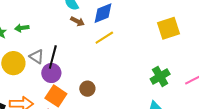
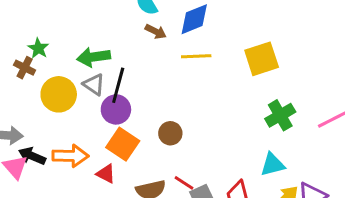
green arrow: (22, 28) -> (94, 57), moved, size x1.5
yellow square: (168, 28) -> (262, 59), moved
yellow line: (104, 38) -> (196, 56), turned 30

